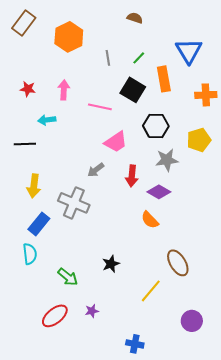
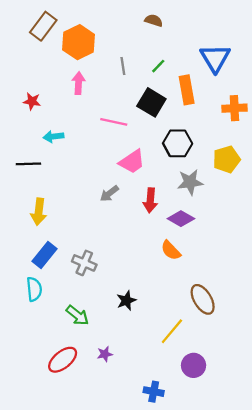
brown rectangle: (24, 23) -> (43, 26), moved
pink arrow: (64, 90) -> (79, 83), moved
gray cross: (74, 203) -> (84, 263), moved, size x0.7
purple circle: (192, 321) -> (194, 365), moved

